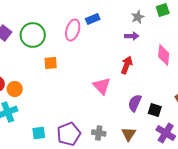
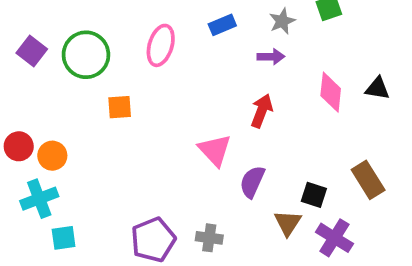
blue rectangle: (93, 19) -> (222, 25), moved
purple semicircle: (135, 103) -> (252, 182), moved
cyan square: (39, 133) -> (64, 238), moved
brown triangle: (129, 134) -> (288, 223), moved

